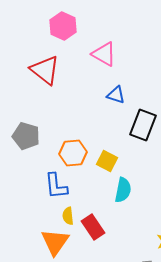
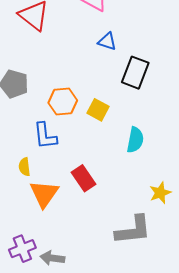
cyan semicircle: (123, 190) -> (135, 140), moved
yellow semicircle: (68, 216) -> (24, 167), moved

